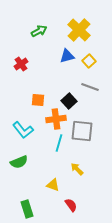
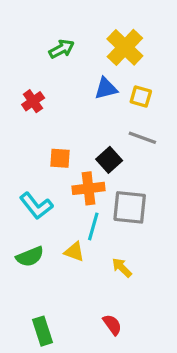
yellow square: (89, 61) -> (141, 96), turned -32
yellow triangle: (53, 185) -> (74, 252), moved

